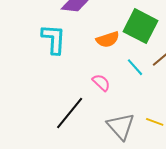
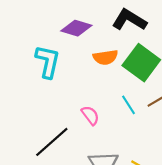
orange semicircle: (108, 39) -> (105, 57), moved

